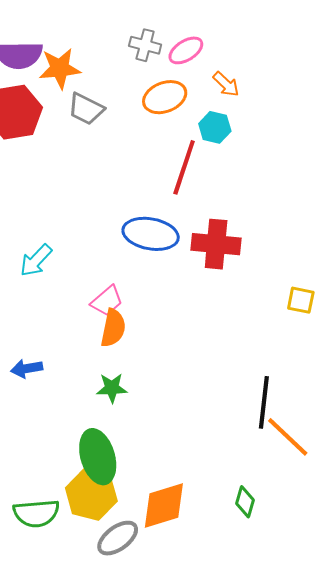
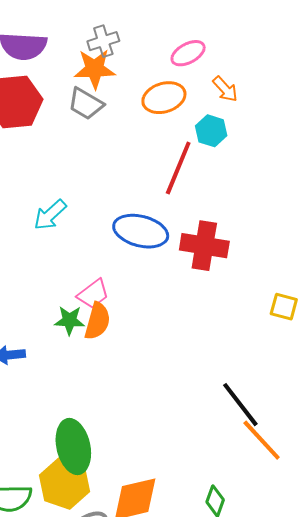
gray cross: (145, 45) -> (103, 41), moved, turned -36
orange star: (60, 68) -> (95, 69), moved
cyan arrow: (36, 260) -> (50, 215), moved
green star: (112, 388) -> (69, 320), moved
black line: (264, 402) -> (240, 405), turned -48

